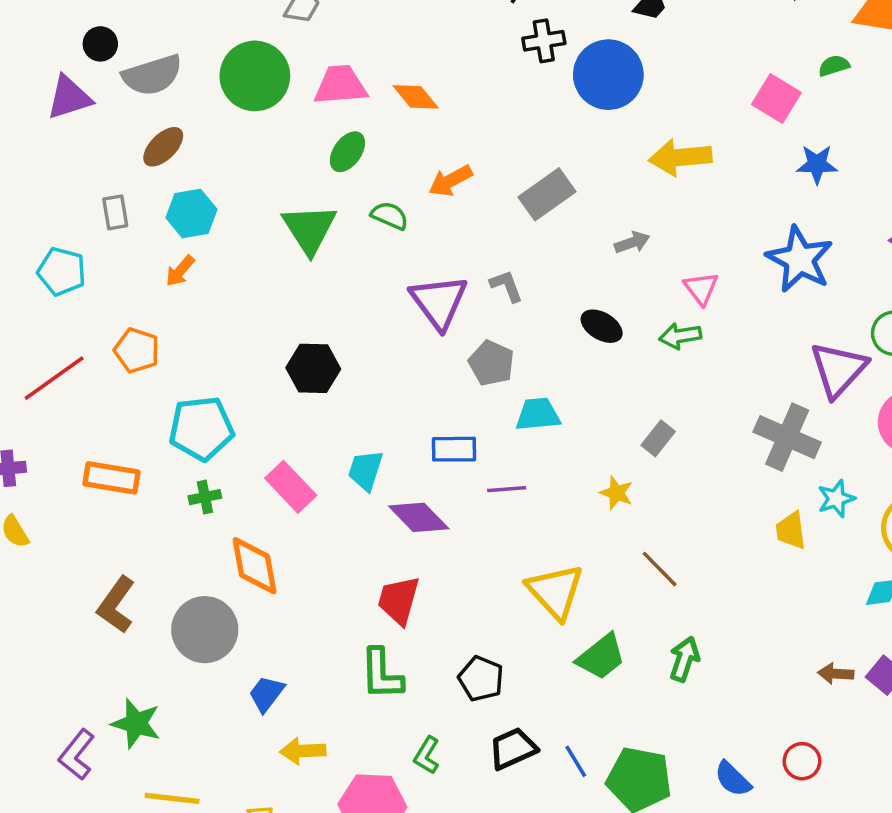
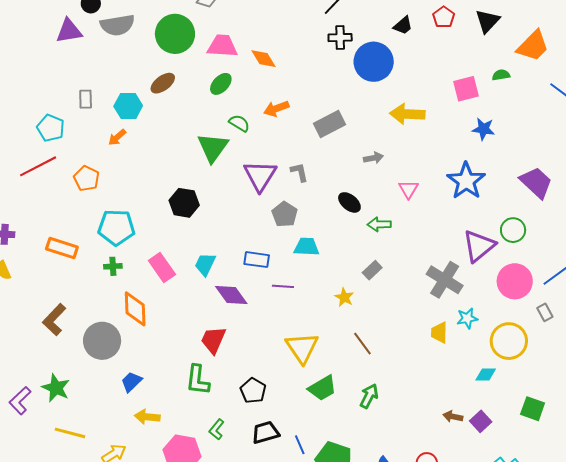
pink square: (776, 99) -> (466, 89), turned 36
brown ellipse: (163, 147) -> (163, 83), moved
green triangle: (309, 229) -> (213, 148), moved
green arrow: (680, 336) -> (379, 224), moved
red line: (54, 378) -> (38, 166), moved

